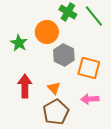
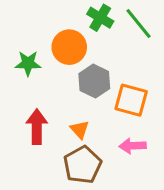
green star: (19, 43) -> (28, 63), turned -30

